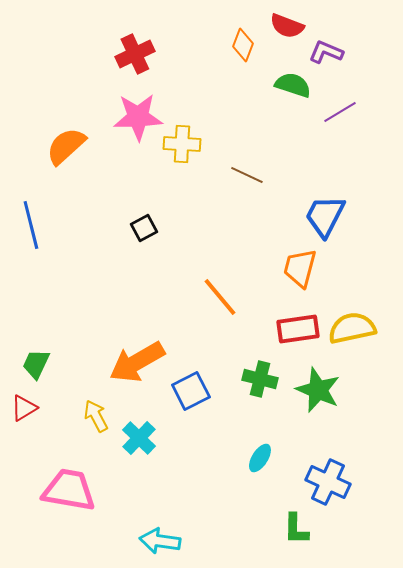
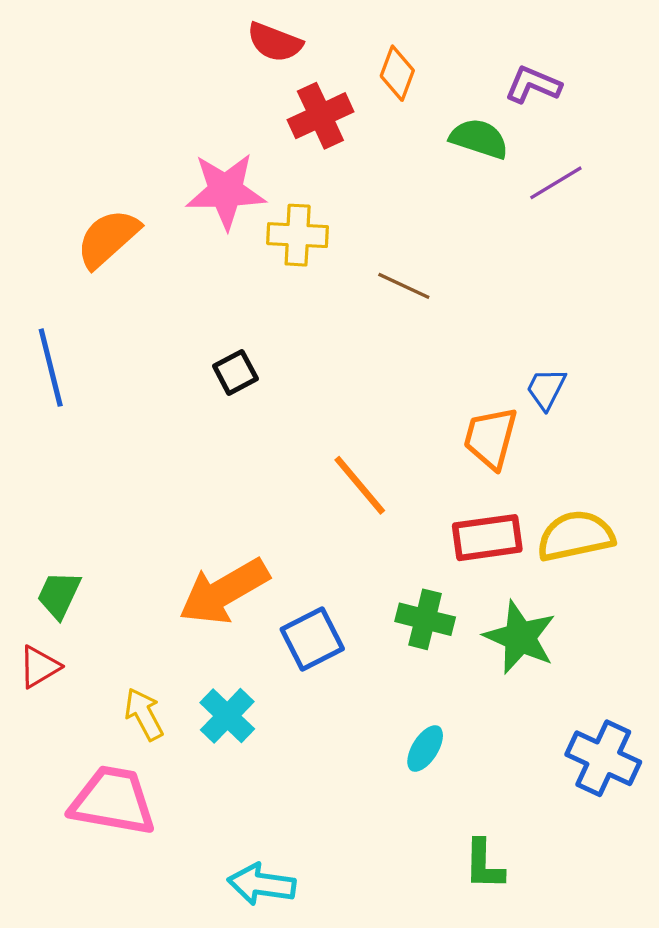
red semicircle: (287, 26) -> (275, 42), moved
red cross: (135, 54) -> (320, 116), moved
blue trapezoid: (325, 216) -> (546, 389), moved, size x0.6
yellow arrow: (96, 416) -> (144, 714), moved
blue cross: (328, 482) -> (603, 758), moved

